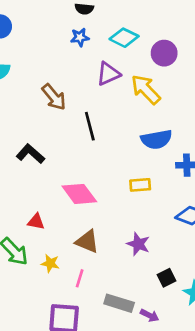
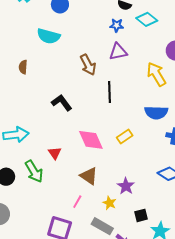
cyan diamond: (124, 38) -> (147, 19), moved
purple triangle: (108, 74) -> (118, 52), moved
yellow rectangle: (140, 185) -> (125, 136), moved, turned -42
red triangle: (36, 222) -> (55, 153), turned 32
yellow star: (50, 263) -> (109, 203), moved

